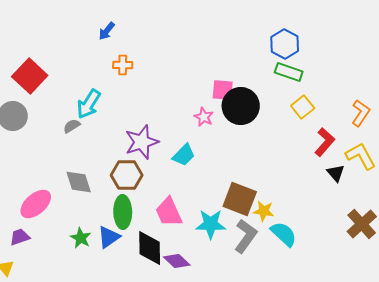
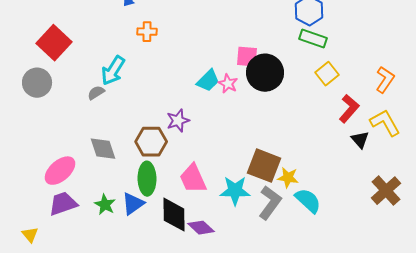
purple star: (142, 142) -> (178, 121), moved, size x0.7
cyan trapezoid: (184, 155) -> (208, 81), moved
purple trapezoid: (20, 237) -> (63, 204), moved, size x1.4

